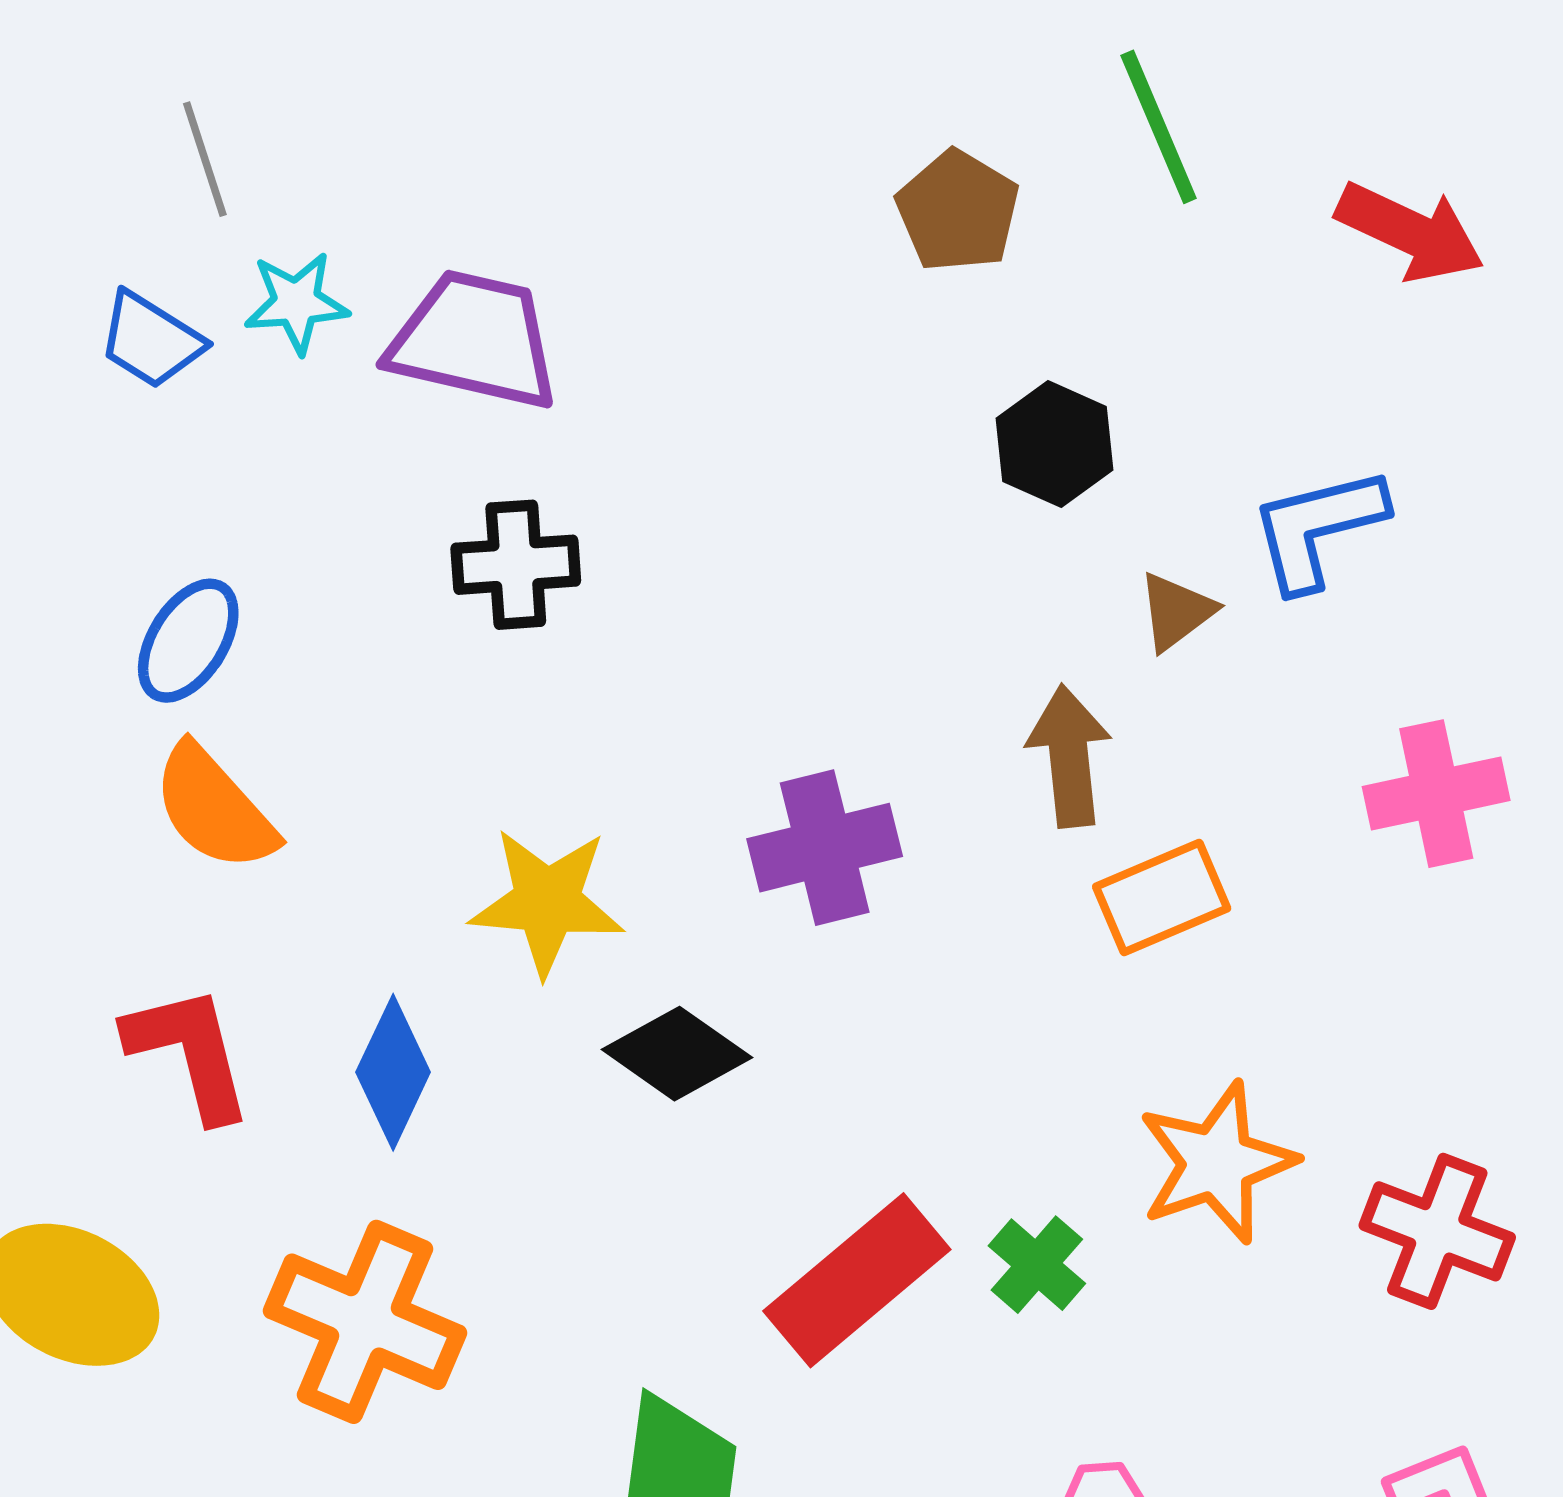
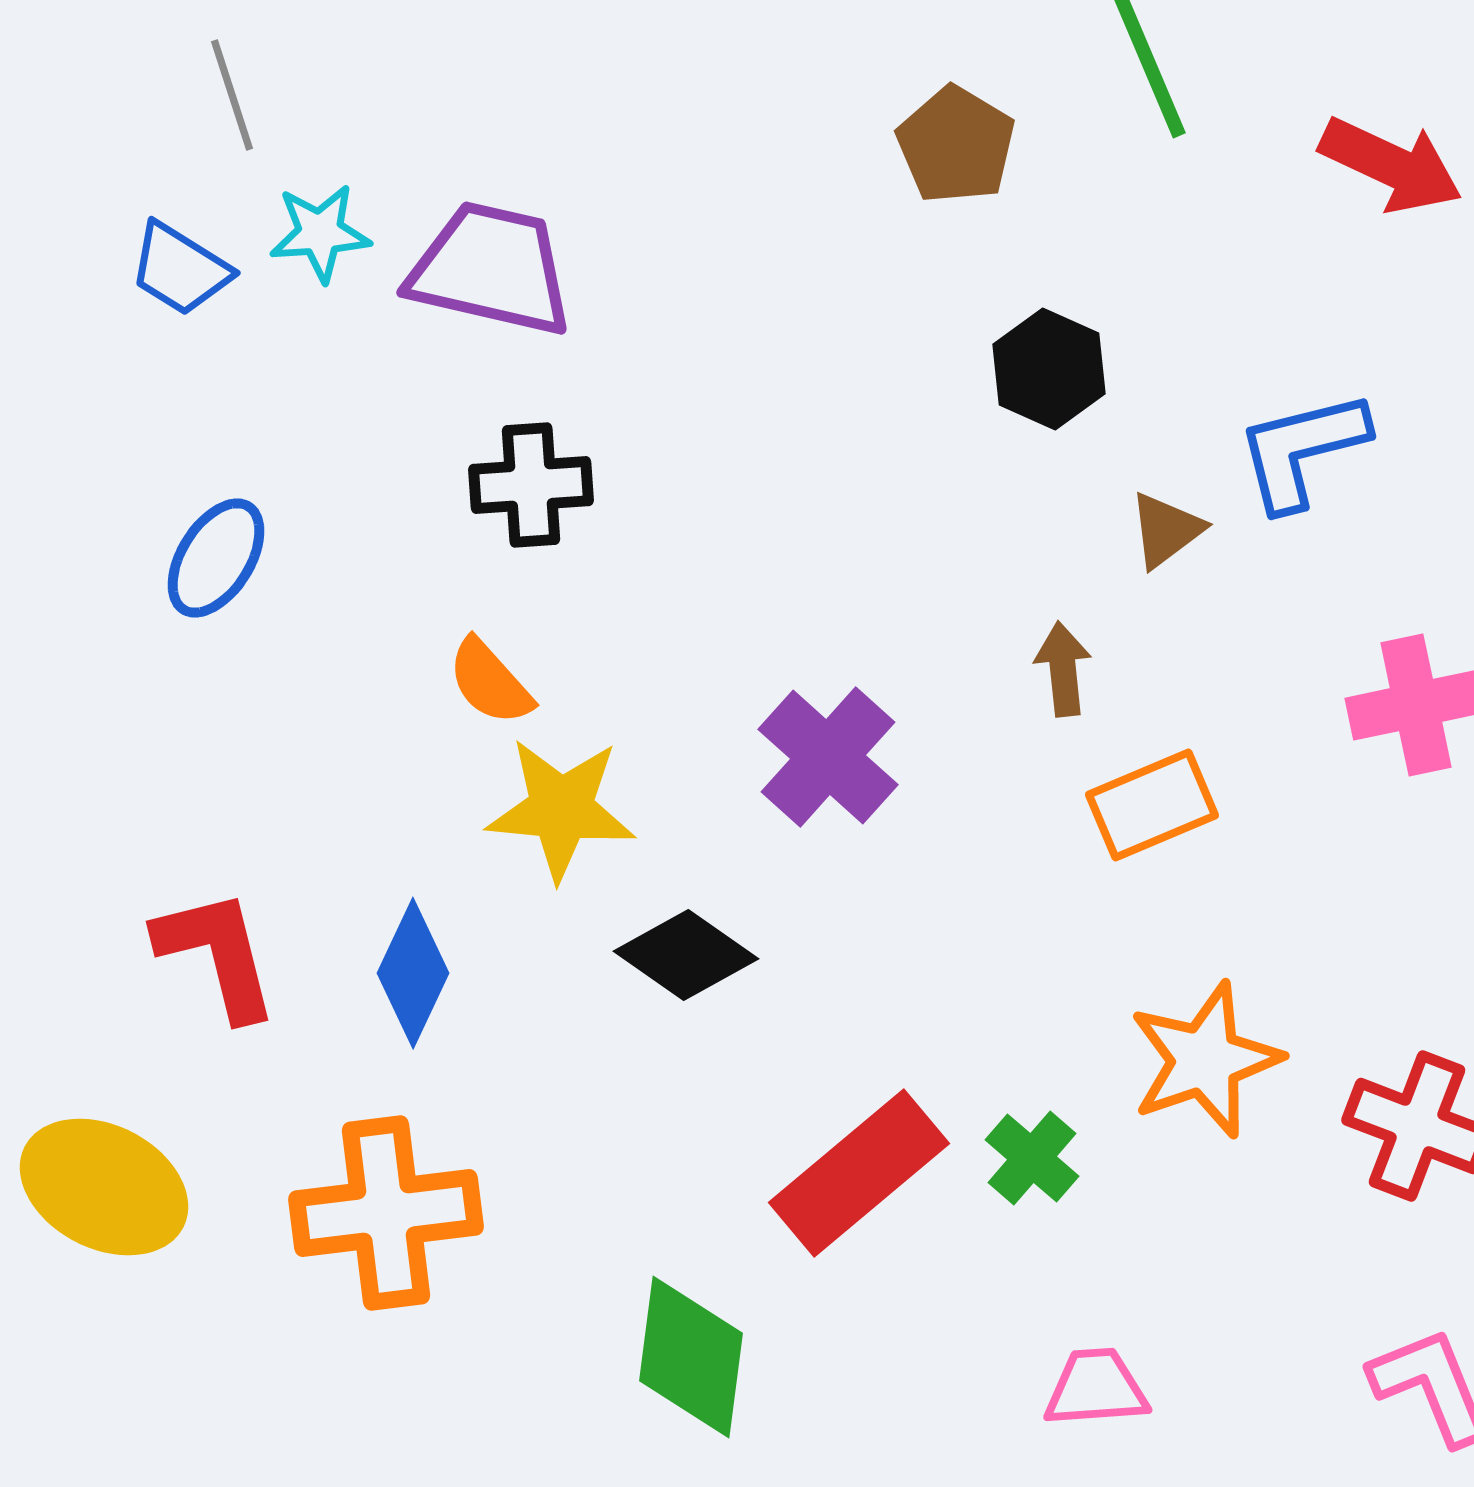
brown arrow: (1069, 756) -> (1063, 669), size x0.7
orange semicircle: (214, 808) -> (490, 682), moved, size x0.7
purple cross: (825, 848) -> (828, 757), turned -34
orange cross: (365, 1322) -> (386, 1213), turned -30

